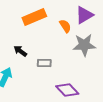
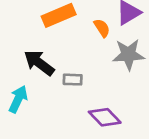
black arrow: (20, 51) -> (39, 63), size x1.6

